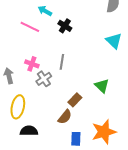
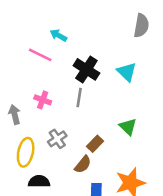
black cross: (65, 26) -> (86, 69), moved, size x1.5
cyan triangle: (114, 41) -> (127, 72), moved
gray cross: (44, 79) -> (57, 139), moved

